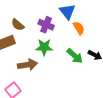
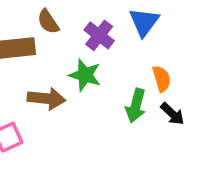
orange semicircle: (79, 28) -> (162, 79), moved
green arrow: (75, 56) -> (136, 106), turned 48

